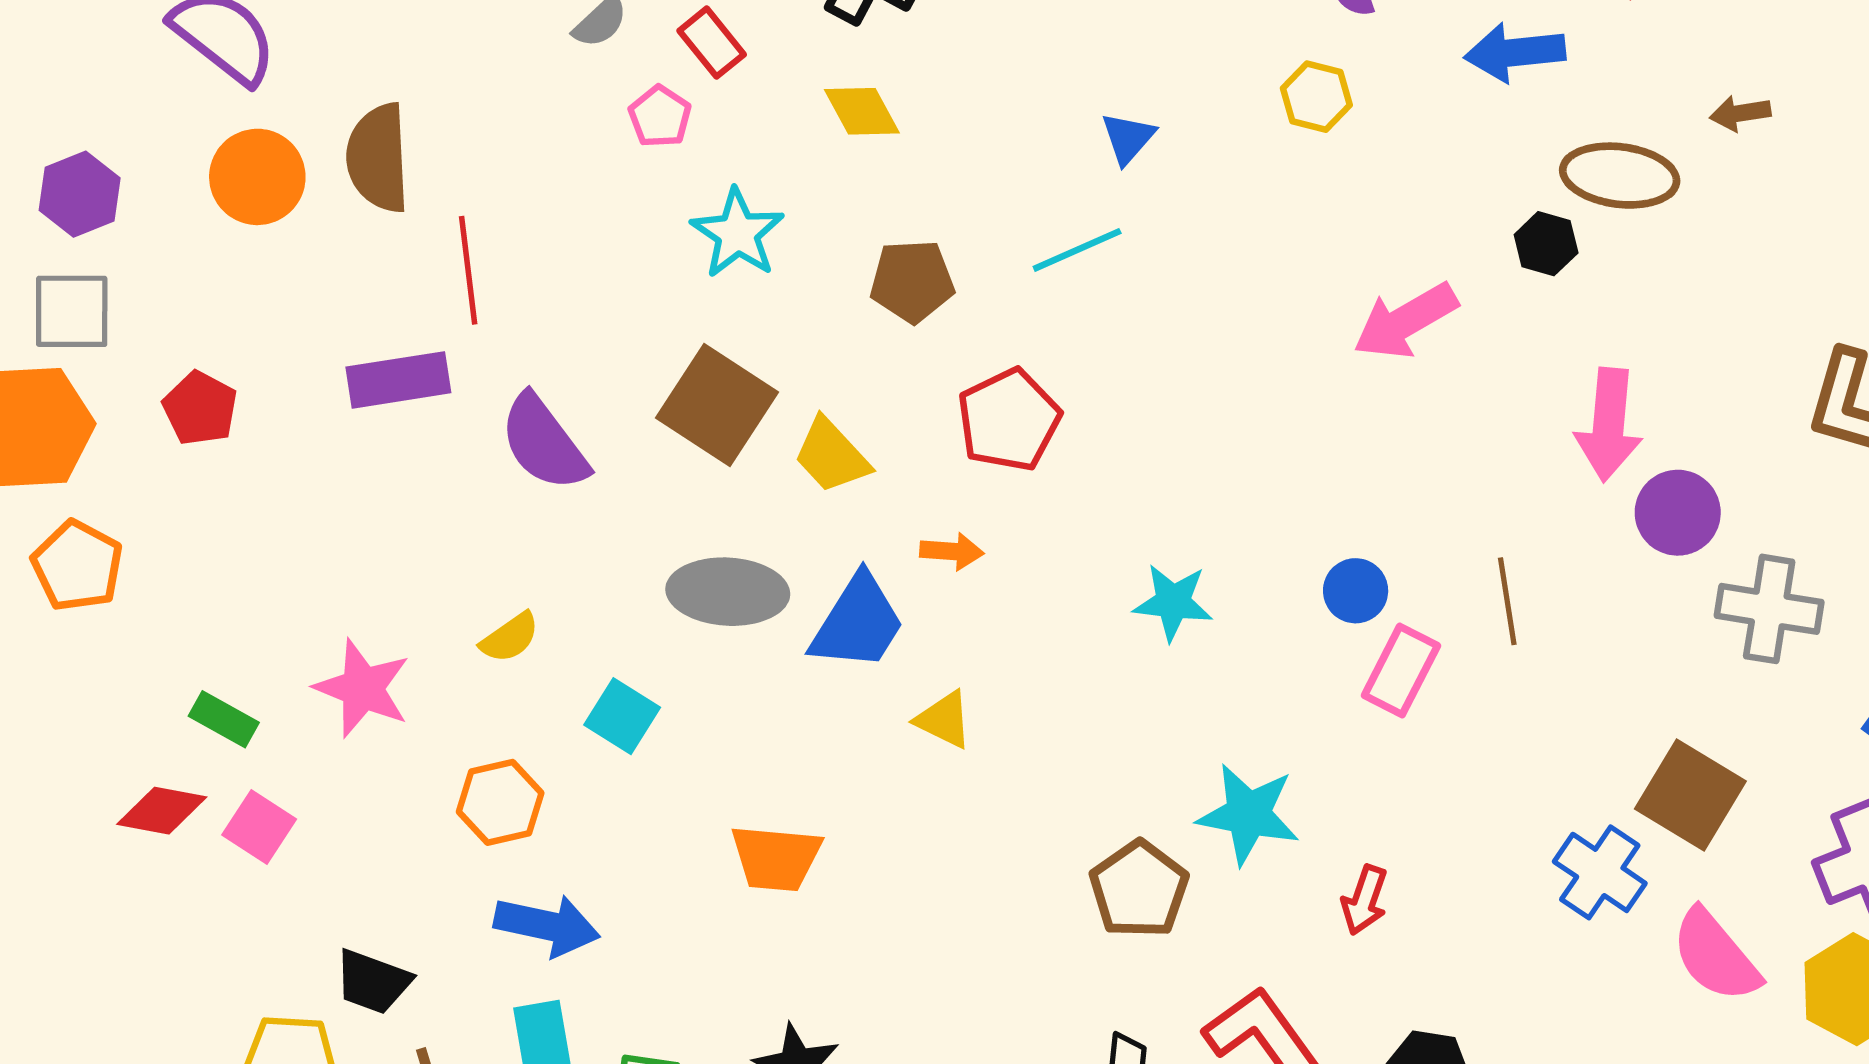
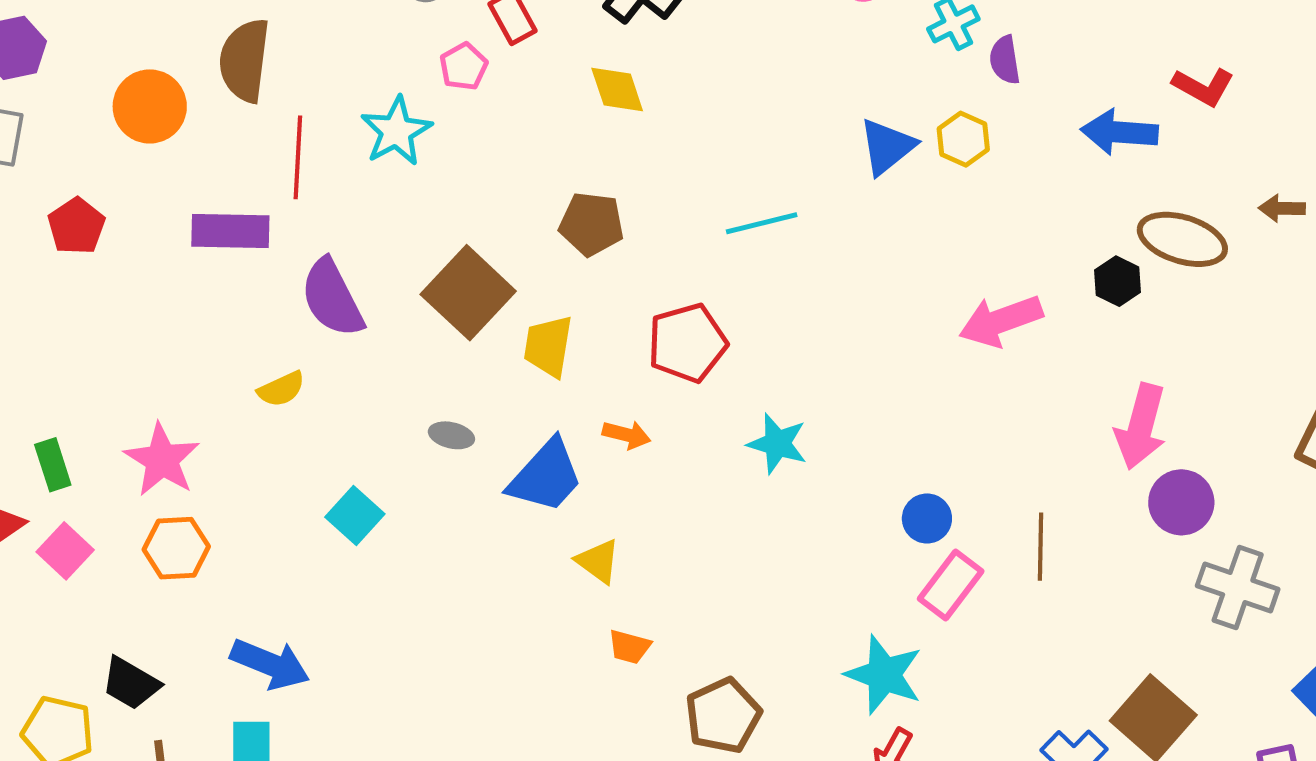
blue triangle: (1128, 138) -> (887, 147), moved, size x1.4
orange circle: (257, 177) -> (150, 106), moved
cyan star: (737, 233) -> (396, 131), moved
brown pentagon: (912, 281) -> (592, 224), moved
yellow trapezoid: (832, 456) -> (548, 346), turned 42
gray ellipse: (728, 592) -> (451, 435), size x0.5
cyan star: (1173, 602) -> (777, 444), moved
yellow semicircle: (510, 638) -> (281, 389), moved
green rectangle: (224, 719) -> (53, 465), turned 33
orange hexagon: (500, 802) -> (176, 548), moved
cyan star: (1248, 814) -> (884, 675), moved
orange trapezoid: (776, 858) -> (629, 647), moved, size x0.6

